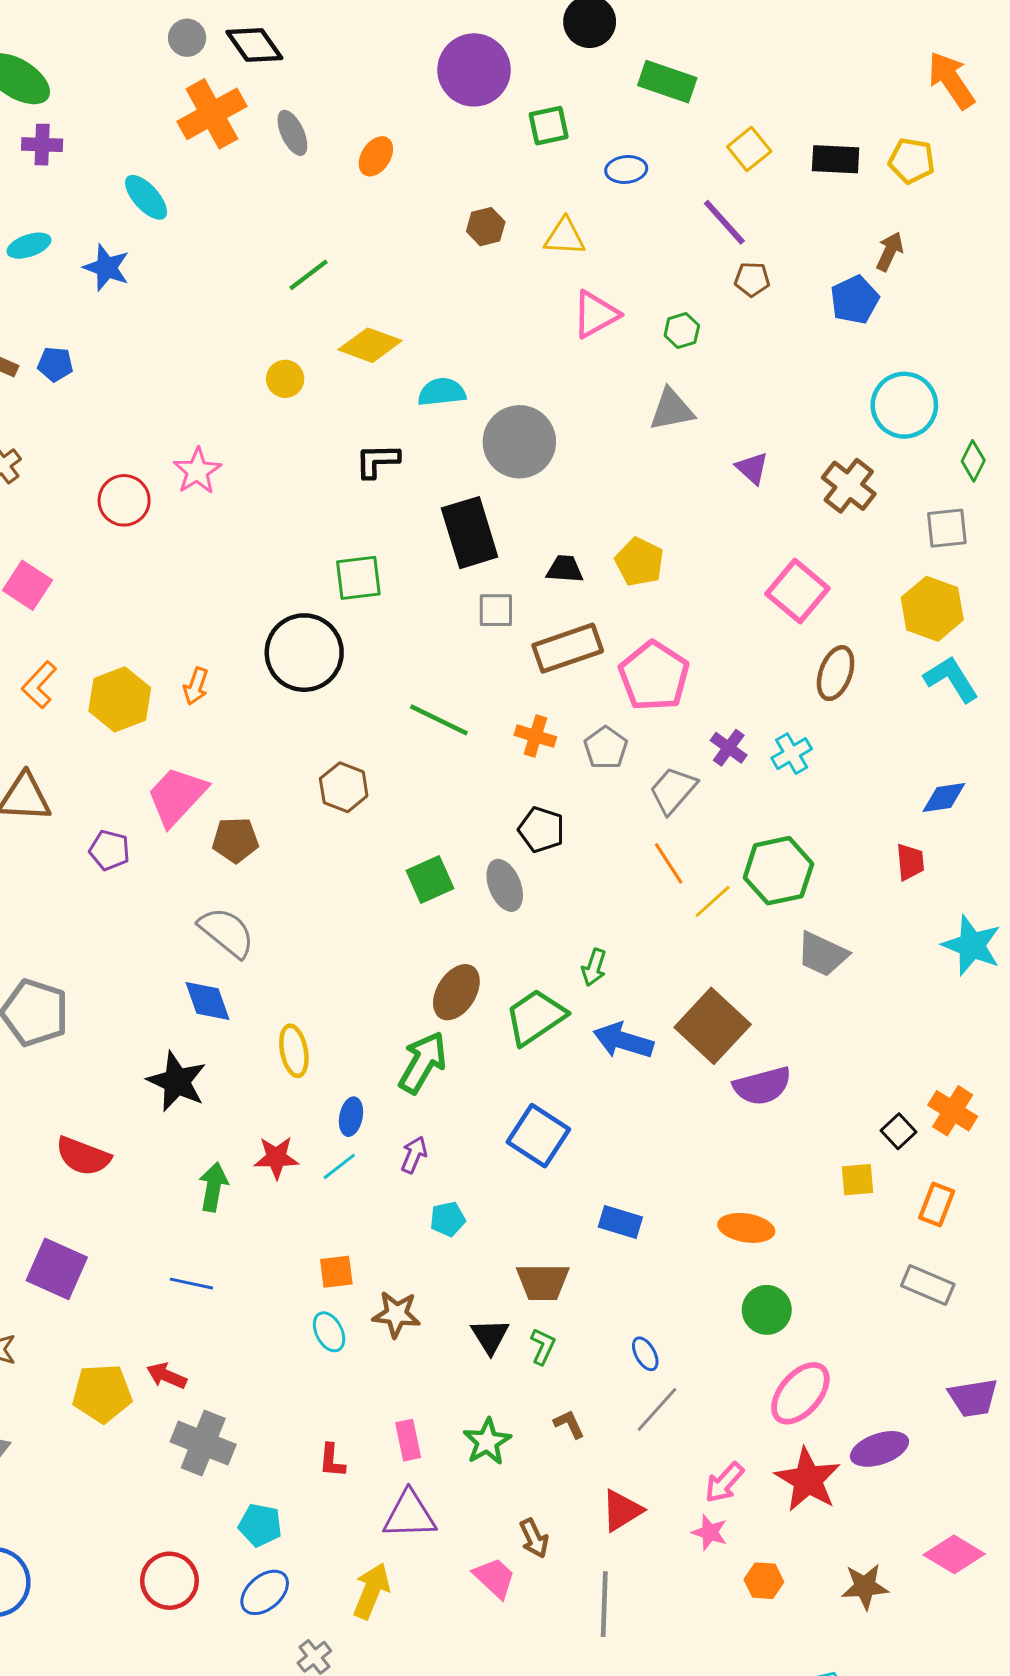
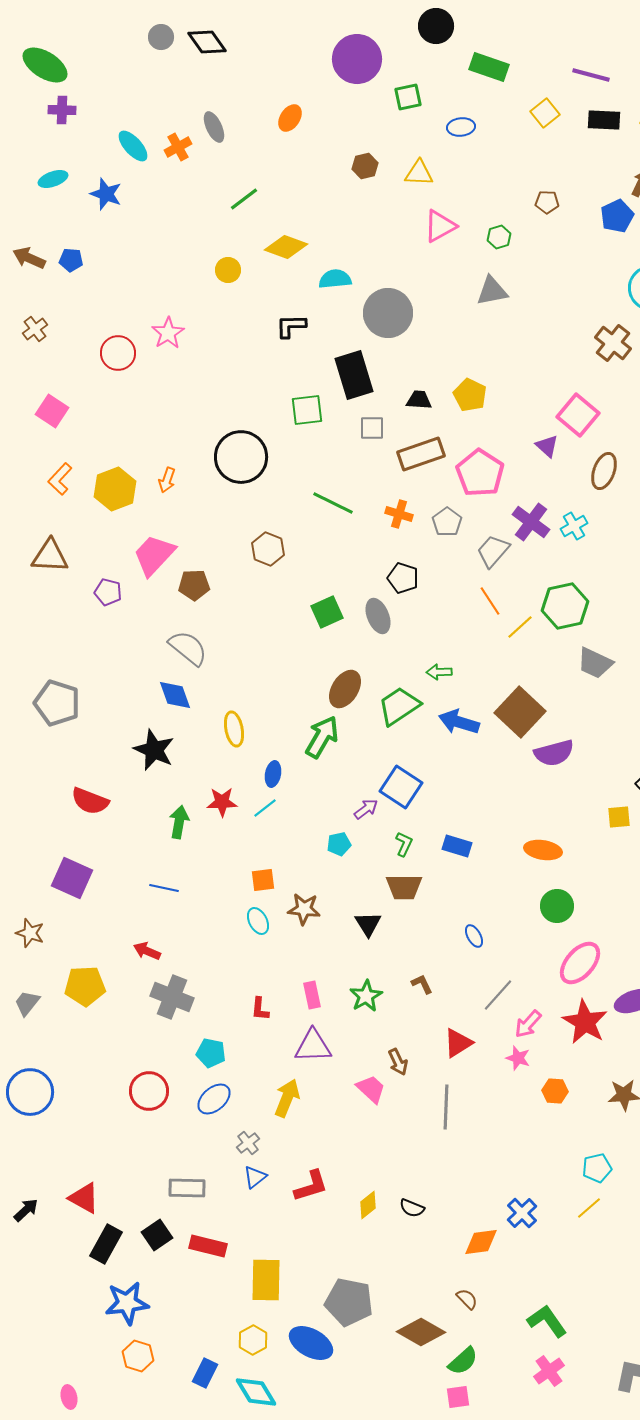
orange cross: (212, 114) -> (178, 147), moved, size x0.6
gray ellipse: (292, 133) -> (214, 127), moved
purple line: (724, 222) -> (591, 75), moved, turned -33
purple triangle: (752, 468) -> (547, 446), moved
green square: (358, 578) -> (307, 410), moved
purple cross: (729, 748) -> (531, 522), size x1.5
green arrow: (594, 967) -> (439, 672), turned 70
purple arrow: (414, 1155) -> (366, 809), moved, turned 30
green L-shape: (543, 1346) -> (404, 844), moved
yellow pentagon: (102, 1393) -> (85, 986), moved
gray line: (657, 1409) -> (498, 995), moved

